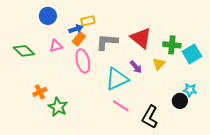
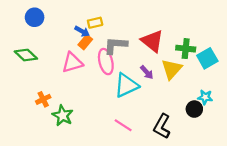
blue circle: (48, 16) -> (35, 17), moved
blue arrow: (76, 29) -> (82, 31), turned 48
pink triangle: (56, 46) -> (72, 63), moved, size x1.5
pink ellipse: (83, 61) -> (106, 62), moved
yellow triangle: (159, 64) -> (172, 69), size x1.5
pink line: (121, 106) -> (123, 125), moved

